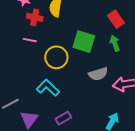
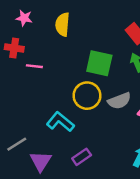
red cross: (35, 17) -> (14, 48), moved
yellow circle: (56, 57) -> (87, 96), moved

